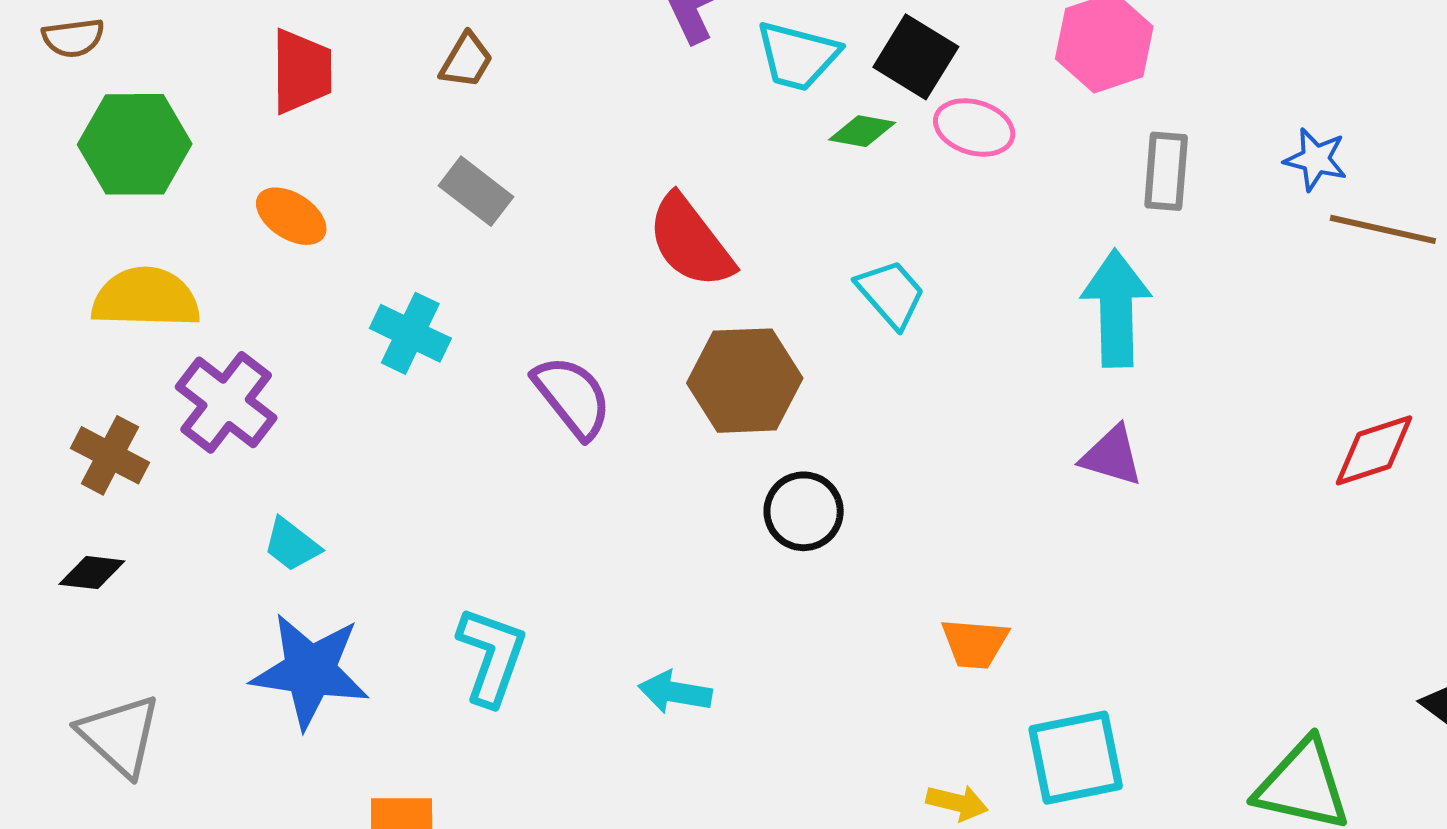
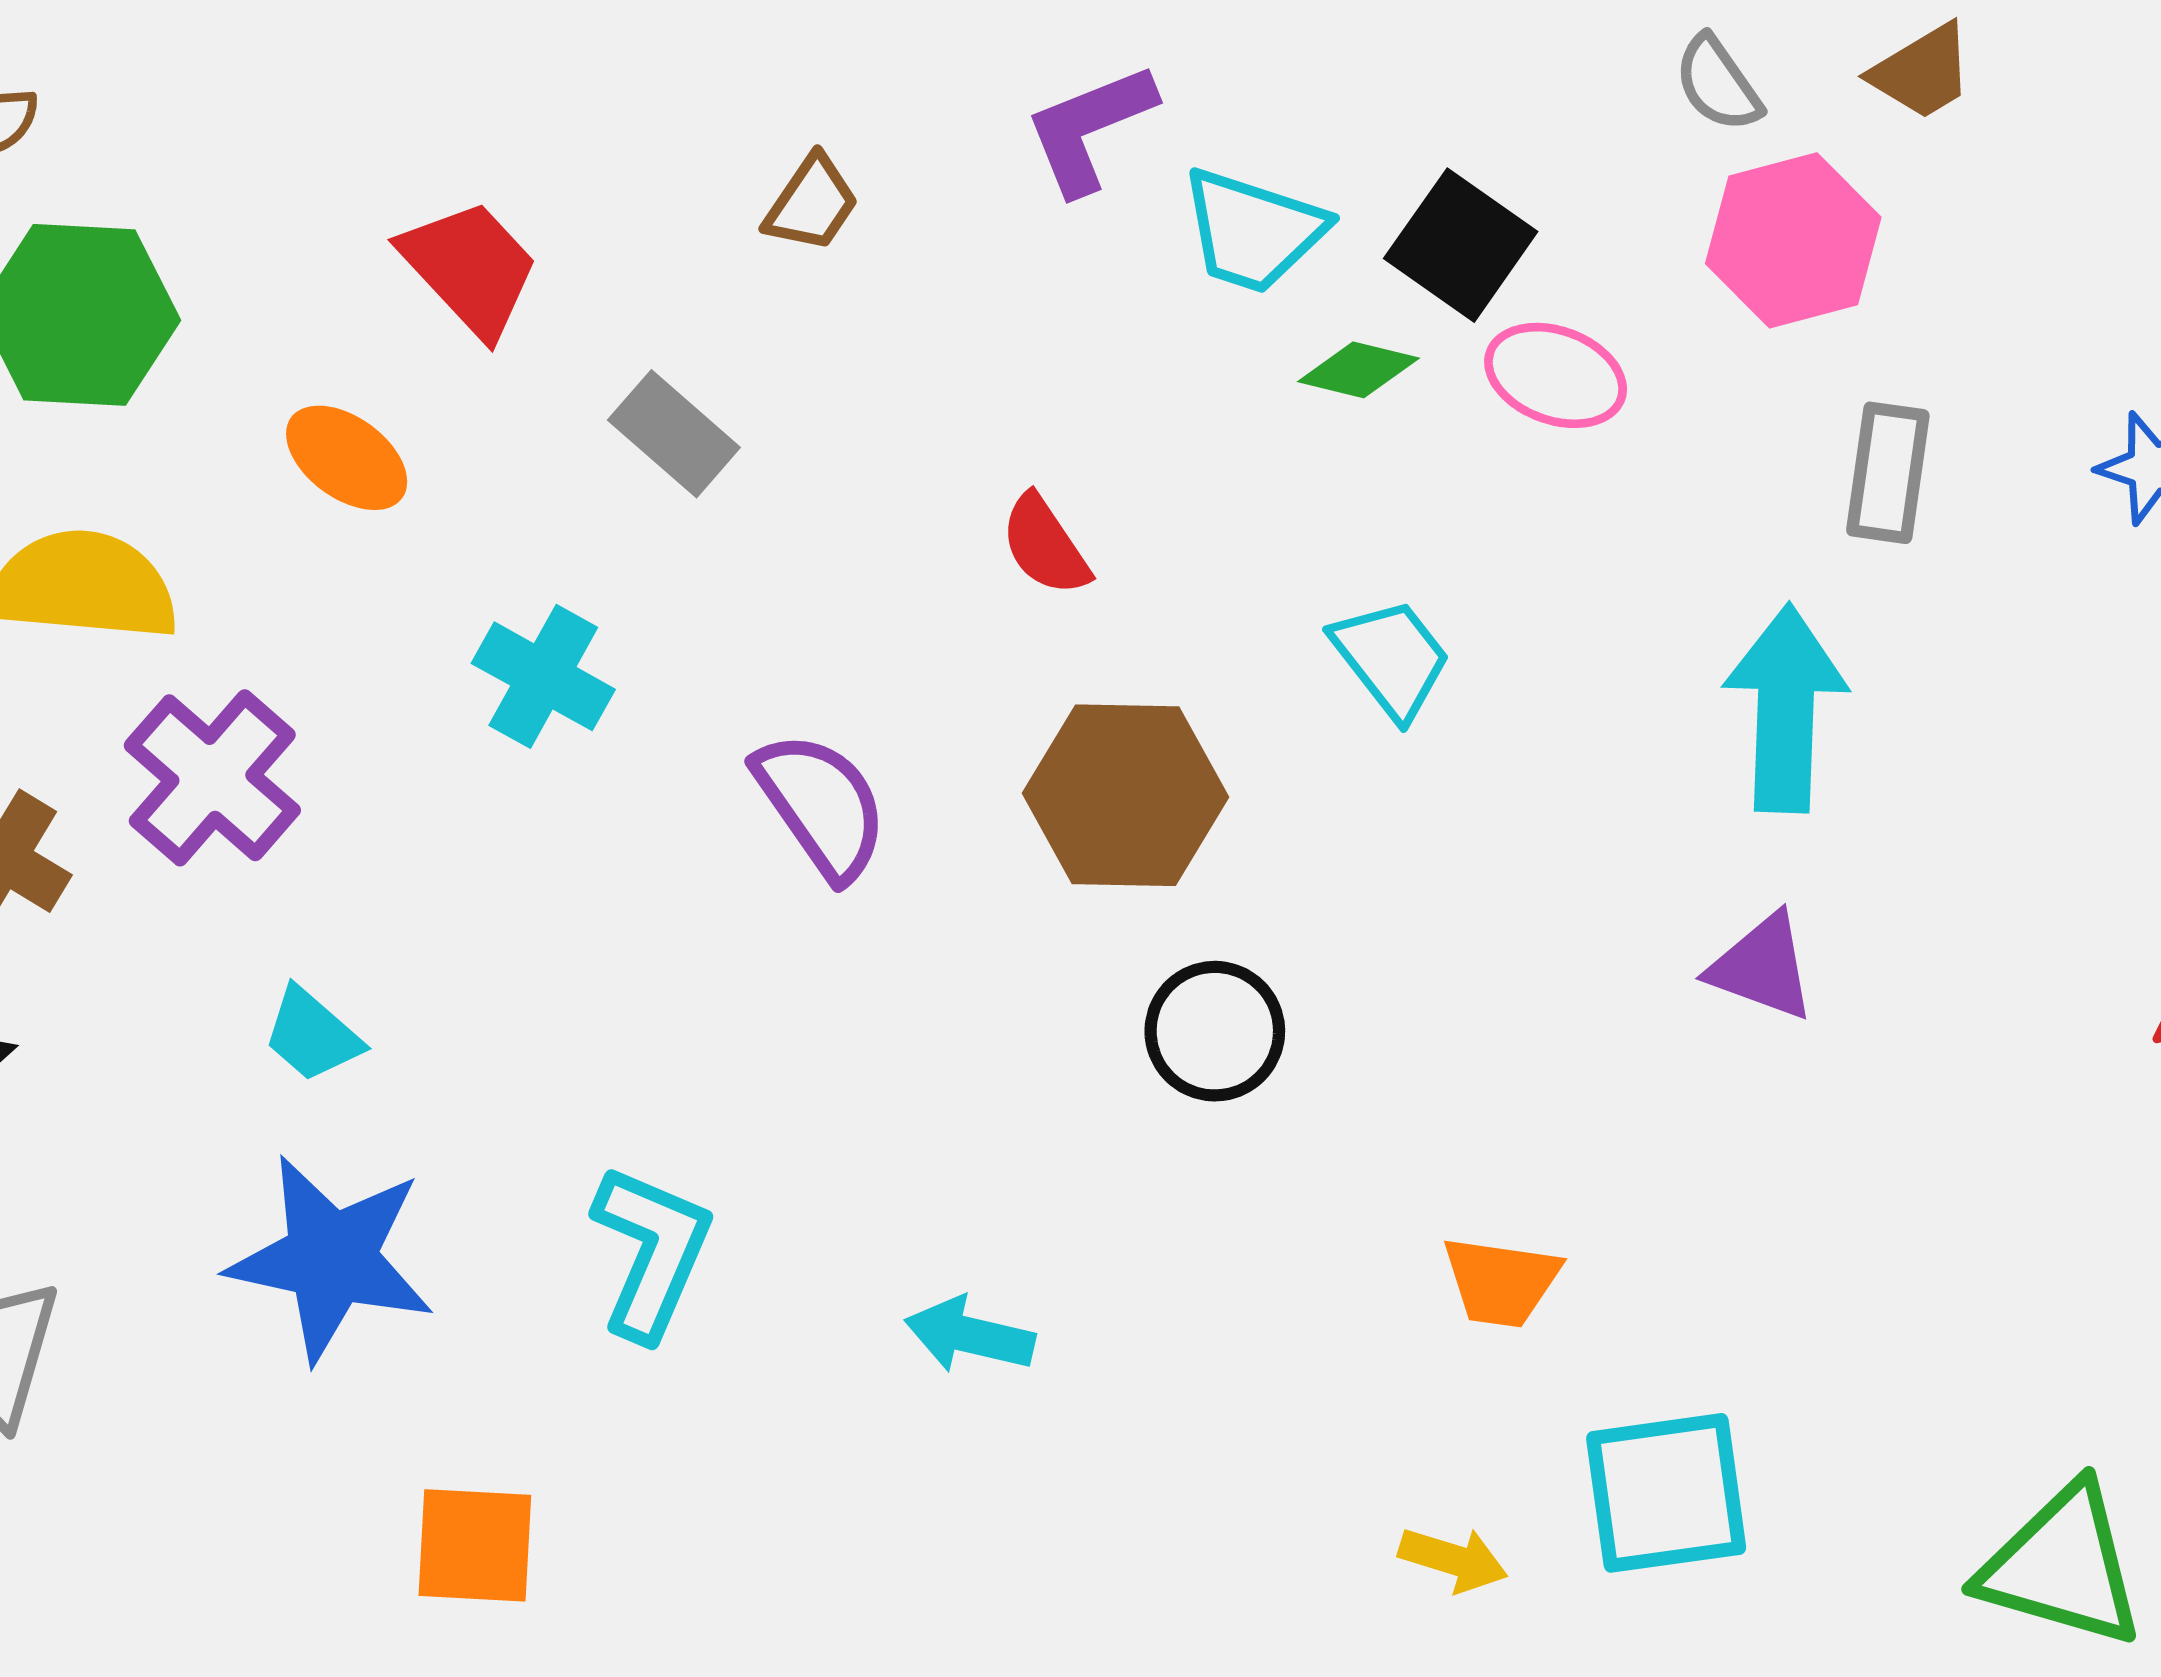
brown trapezoid: (466, 60) -> (812, 204), moved
red trapezoid: (302, 71) -> (470, 268), moved, turned -46
red semicircle: (690, 242) -> (1045, 545), size x0.6

